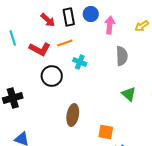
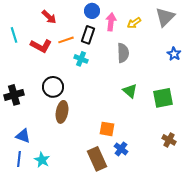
black rectangle: (69, 17) -> (88, 35), moved, turned 30
yellow arrow: (142, 26) -> (134, 23), moved
black circle: (52, 76) -> (53, 87), moved
brown ellipse: (73, 115) -> (62, 112), moved

